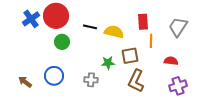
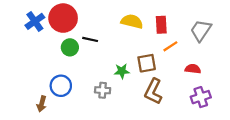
black line: (90, 27) -> (90, 39), moved
yellow semicircle: (114, 32) -> (132, 21), moved
orange line: (151, 41) -> (170, 46), turned 56
brown arrow: (25, 82) -> (42, 104), moved, turned -112

